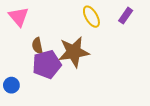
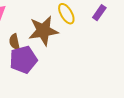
brown star: (74, 52) -> (43, 31), moved

